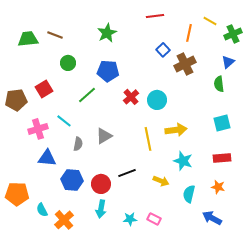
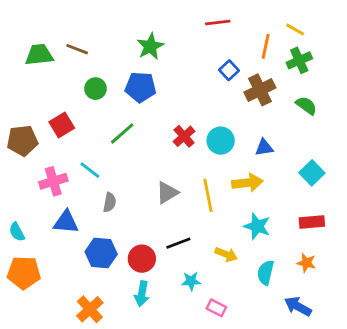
green cross: (233, 34) -> (299, 60), moved
blue triangle: (228, 62) -> (264, 148), moved, turned 32
blue pentagon: (108, 71) -> (140, 87), moved
green semicircle: (219, 84) -> (306, 105), moved, turned 133
cyan square: (222, 123) -> (312, 173), turned -30
gray triangle: (104, 136) -> (167, 193), moved
cyan semicircle: (42, 210) -> (17, 232), moved
cyan star: (130, 219) -> (191, 281), moved

